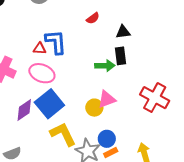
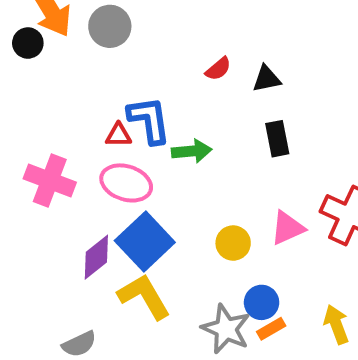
black triangle: (123, 32) -> (267, 79), moved
green arrow: (105, 66) -> (192, 151), moved
pink triangle: (107, 99) -> (287, 228), moved
yellow L-shape: (63, 134) -> (144, 296), moved

